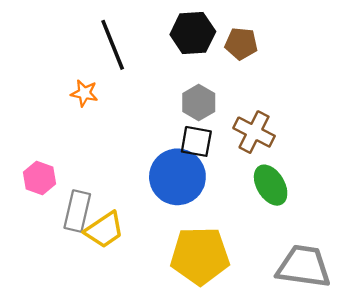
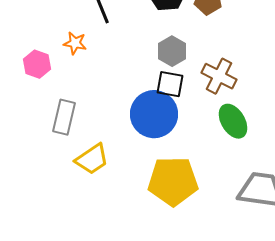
pink hexagon: (40, 178) -> (37, 64), moved
gray rectangle: (77, 211) -> (64, 117), moved

